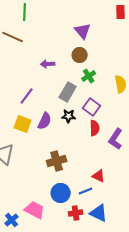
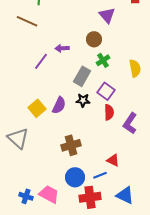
purple triangle: (83, 31) -> (107, 15), moved
purple line: (27, 96) -> (41, 61), moved
yellow square: (23, 124) -> (37, 108), turned 30
red cross: (76, 213) -> (90, 197), size x1.5
blue triangle: (99, 213) -> (125, 195), moved
blue cross: (12, 220) -> (26, 196), moved, turned -32

